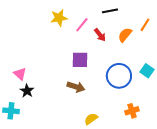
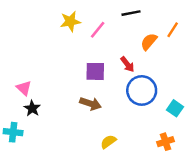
red arrow: (100, 35) -> (127, 64), moved
cyan square: (147, 71) -> (175, 108), moved
orange cross: (132, 111) -> (166, 142), moved

